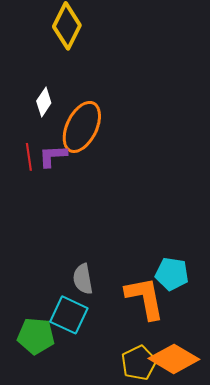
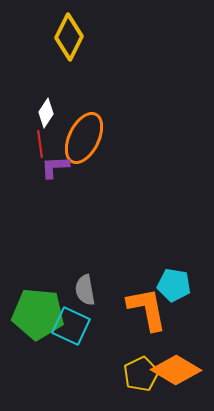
red line: (29, 157) -> (40, 144), moved
green pentagon: (36, 336) -> (38, 314), moved, size x1.4

